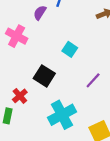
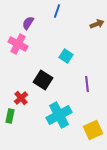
purple semicircle: (40, 13) -> (28, 23), moved
purple line: (93, 80) -> (87, 84), turned -49

